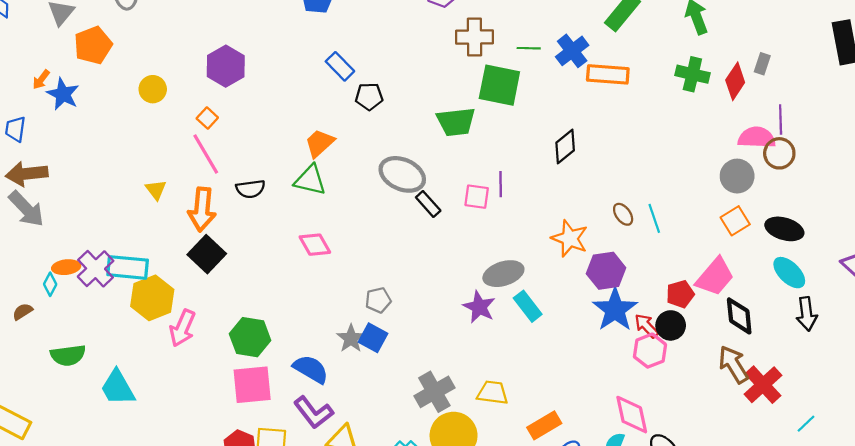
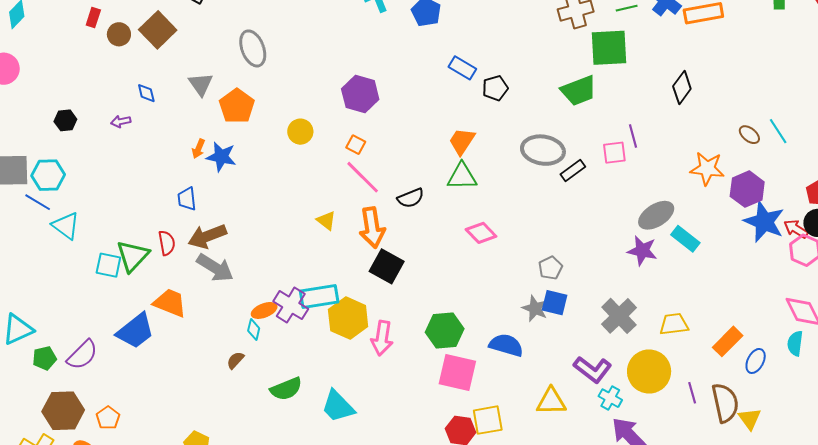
black rectangle: (428, 204) -> (573, 170), turned -70
pink square: (252, 385) -> (457, 373), turned 33
gray cross: (434, 392) -> (619, 316), moved
purple L-shape: (313, 412) -> (593, 370), moved

